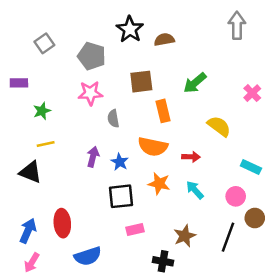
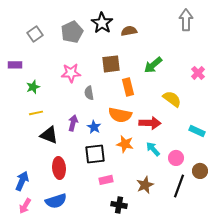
gray pentagon: (92, 56) -> (72, 32), moved, turned 30
red arrow: (191, 157) -> (150, 123), size x1.5
black triangle: (30, 172) -> (49, 135), moved
pink circle: (236, 196) -> (176, 158), moved
red ellipse: (62, 223) -> (59, 168), moved
blue semicircle: (88, 256) -> (56, 201), moved
black cross: (163, 261) -> (119, 205), moved

